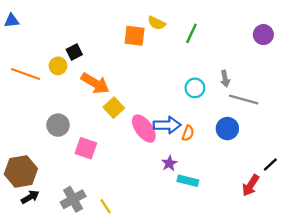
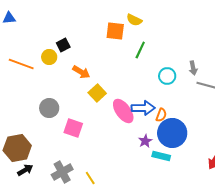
green line: (191, 33) -> (140, 50), moved
orange arrow: (95, 83) -> (81, 72), size x0.7
blue circle: (227, 129) -> (172, 133), moved, size x1.5

